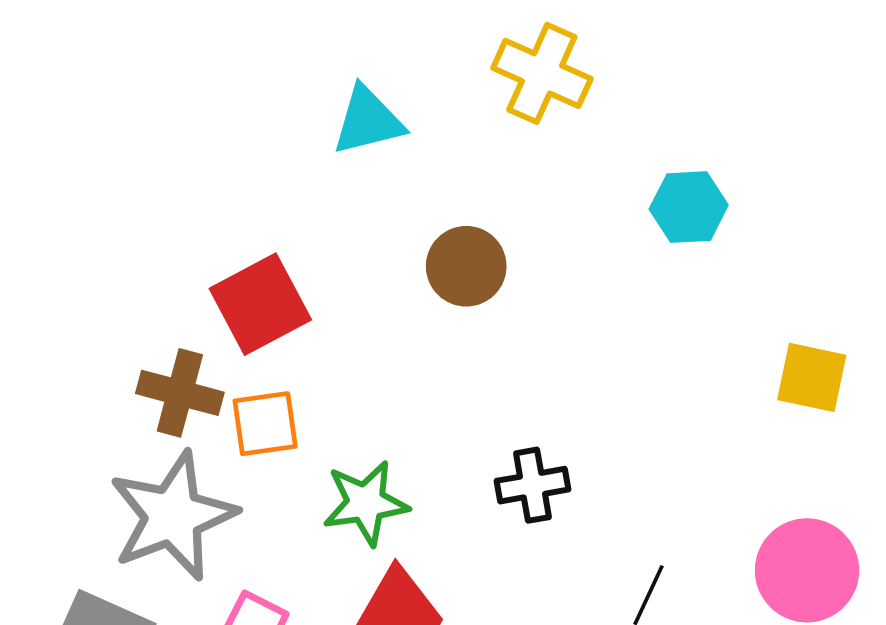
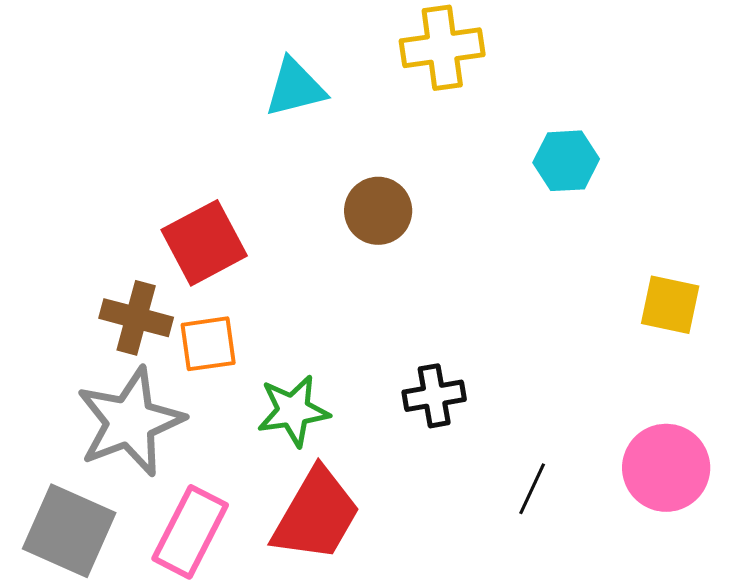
yellow cross: (542, 73) -> (442, 48), turned -32

